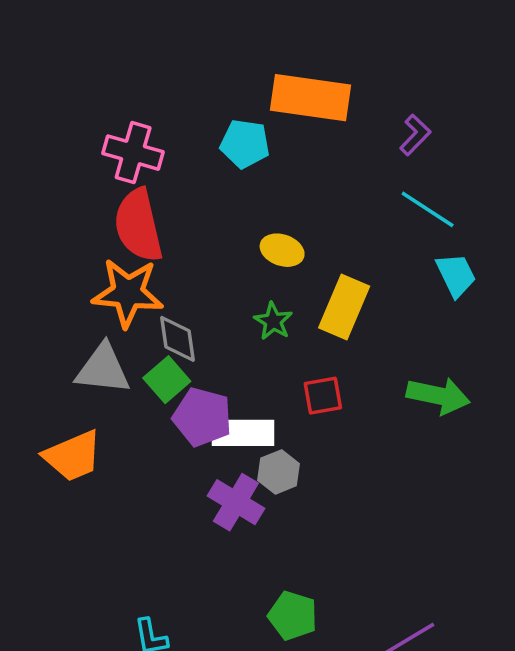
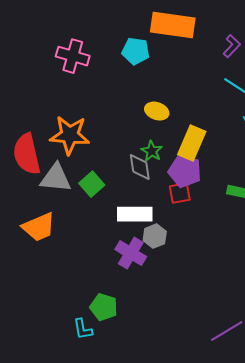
red semicircle: (138, 225) -> (27, 154), moved
gray diamond: (177, 339) -> (140, 167), moved
purple pentagon: (202, 417) -> (185, 171), moved
green pentagon: (293, 616) -> (104, 307), moved

